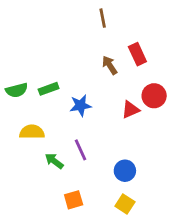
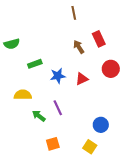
green semicircle: (17, 90) -> (12, 44), moved
red triangle: (130, 110) -> (82, 79), moved
blue circle: (125, 171) -> (101, 125), moved

